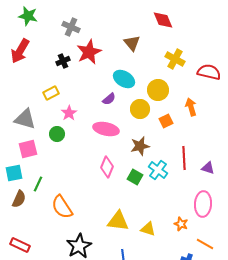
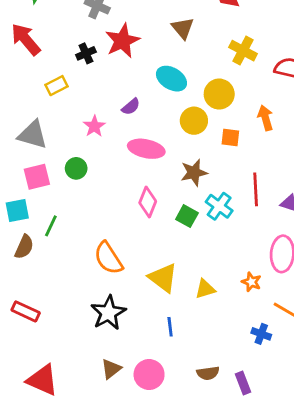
red arrow: (20, 51) -> (26, 39), turned 110
yellow rectangle: (51, 93) -> (56, 86), moved
purple semicircle: (109, 99) -> (131, 107), moved
orange square: (166, 121) -> (230, 137), turned 32
green circle: (57, 134) -> (76, 168), moved
orange semicircle: (62, 207) -> (108, 258), moved
yellow triangle: (118, 221) -> (163, 278), turned 30
yellow triangle: (148, 229) -> (205, 289), turned -35

